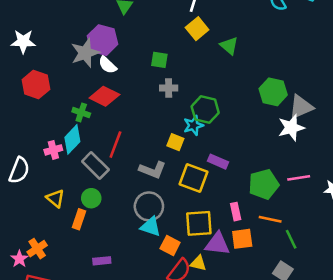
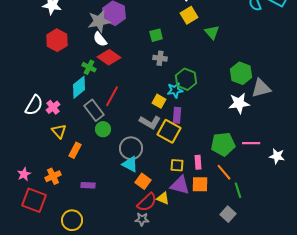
green square: (159, 60) -> (156, 35), turned -32
white semicircle: (107, 65) -> (100, 39), moved
white star: (291, 128) -> (239, 103), moved
pink cross: (53, 150) -> (53, 107), moved, turned -32
purple rectangle: (218, 162) -> (177, 115), moved, turned 63
gray L-shape: (153, 170) -> (150, 122), moved
green circle: (91, 198) -> (103, 129), moved
orange line: (270, 219) -> (224, 172), turned 30
yellow square: (199, 223) -> (177, 165), moved, size x0.6
orange cross: (37, 249) -> (53, 176), moved

